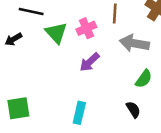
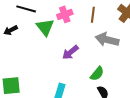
pink cross: (86, 28) -> (65, 14), moved
green semicircle: (144, 79) -> (97, 74), moved

